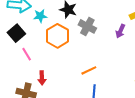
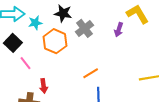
gray cross: (87, 26) -> (84, 28), turned 30

